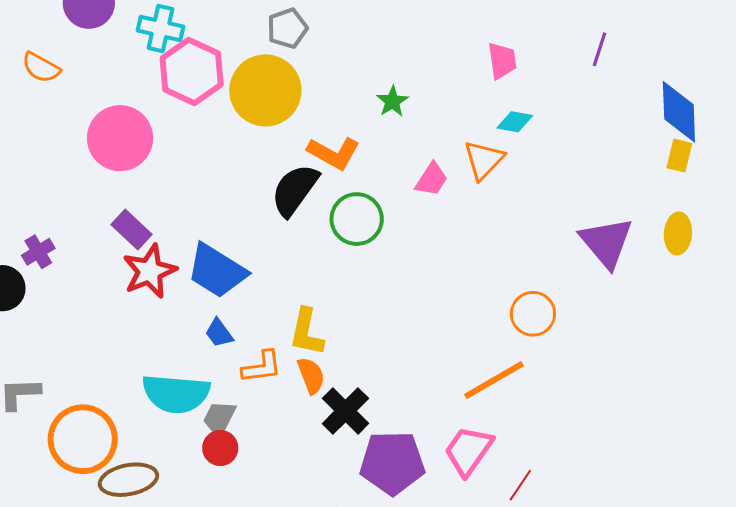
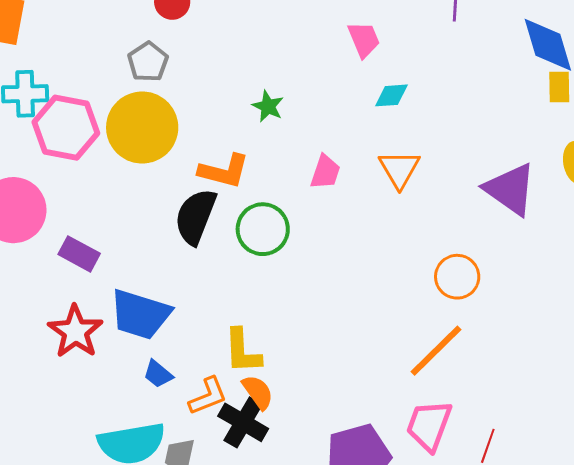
orange triangle: (484, 160) -> (399, 169), moved
purple rectangle: (132, 229) -> (79, 254), moved
black cross: (345, 411) -> (243, 422), moved

